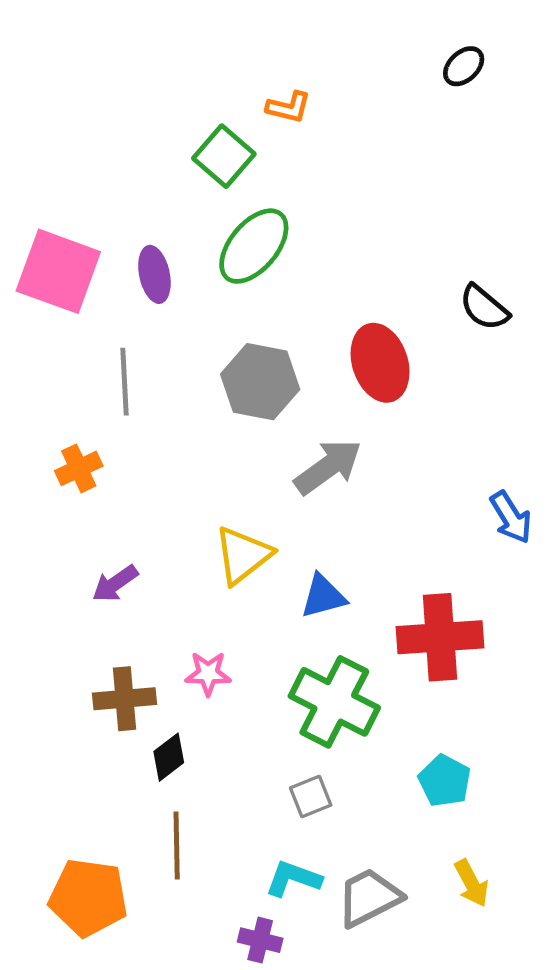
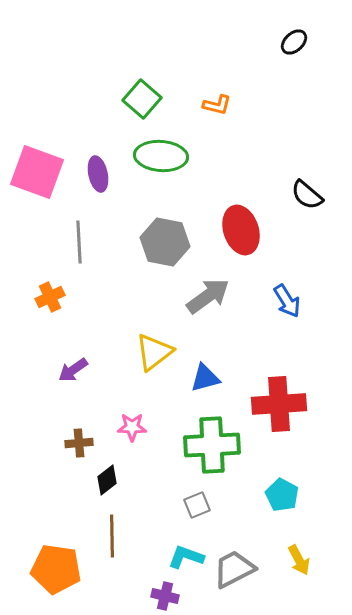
orange L-shape: (289, 107) -> (217, 105), moved
green ellipse: (254, 246) -> (161, 156), turned 54
blue arrow: (511, 517) -> (287, 301), moved
brown cross: (125, 699) -> (79, 443), size x0.7
green cross: (334, 702) -> (212, 445), turned -30

